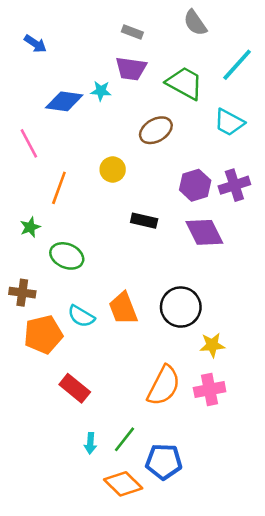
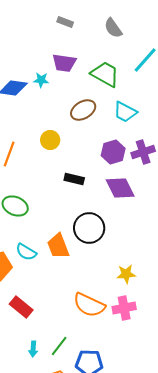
gray rectangle: (132, 32) -> (65, 22), moved
cyan trapezoid: (229, 122) -> (125, 112), moved
black circle: (181, 307) -> (89, 228), moved
orange semicircle: (164, 386) -> (89, 305), turned 88

